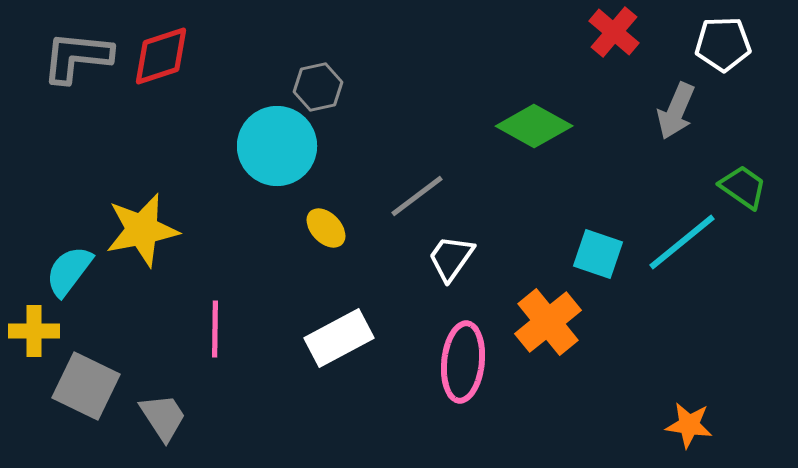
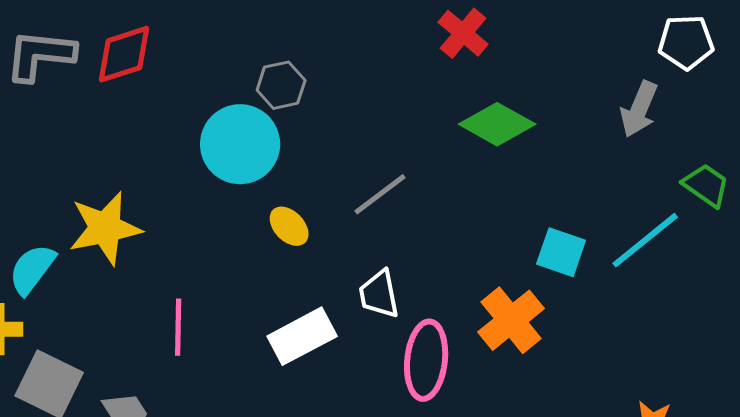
red cross: (614, 32) -> (463, 33), moved
white trapezoid: (451, 258) -> (379, 294), moved, turned -46

